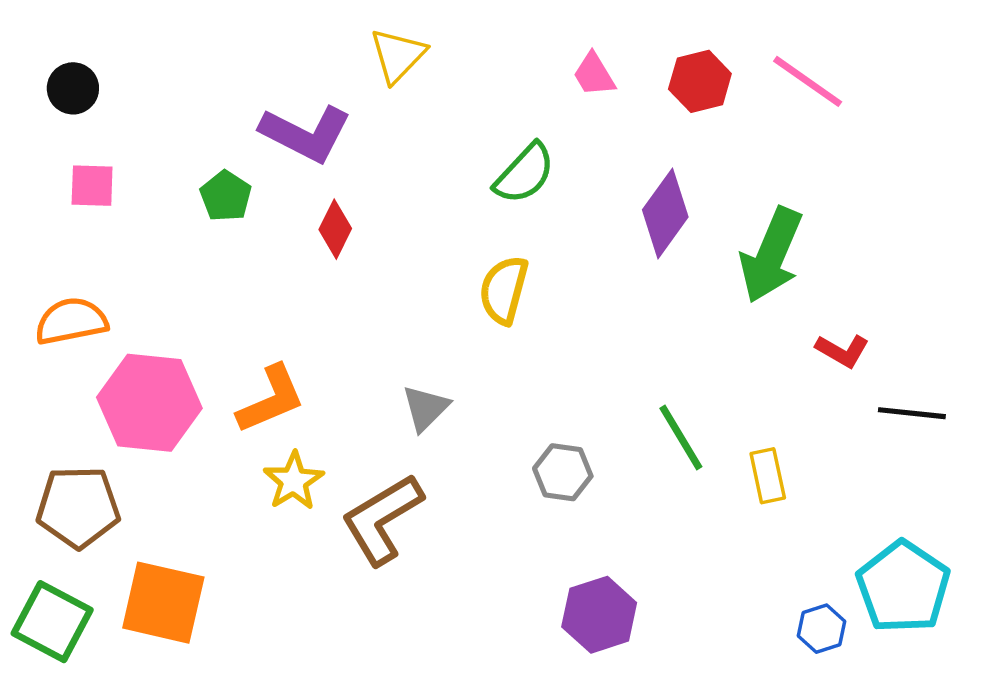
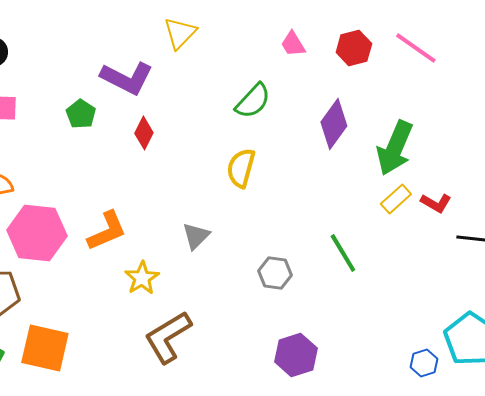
yellow rectangle: (768, 476) -> (396, 199), moved, turned 60
yellow star: (294, 481) -> (142, 278), moved
brown L-shape: (382, 519) -> (168, 337), moved

